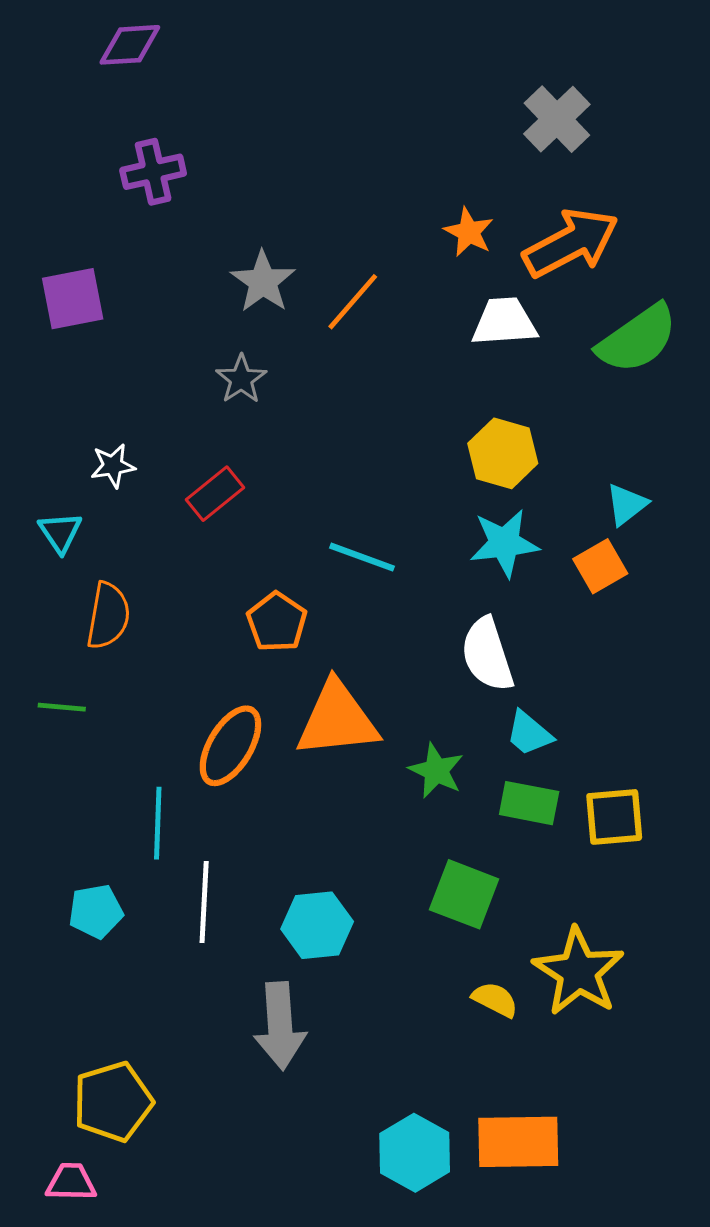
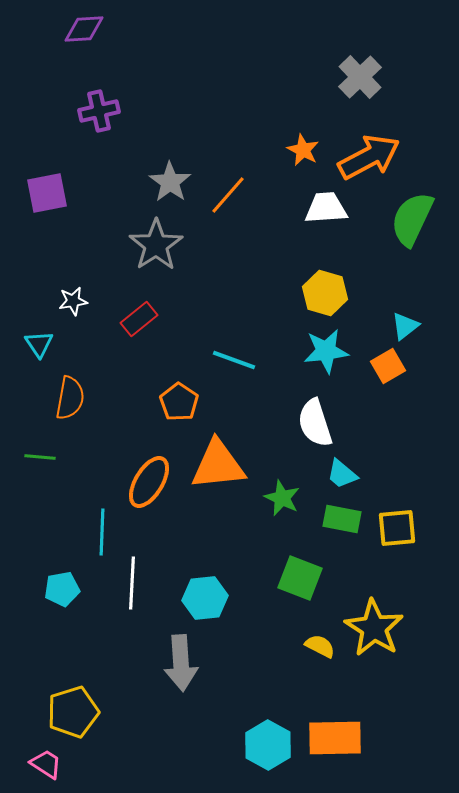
green semicircle: (637, 339) -> (412, 219), turned 150
gray star: (241, 379) -> (156, 245), size x1.6
pink trapezoid: (71, 1182) -> (46, 764), turned 32

